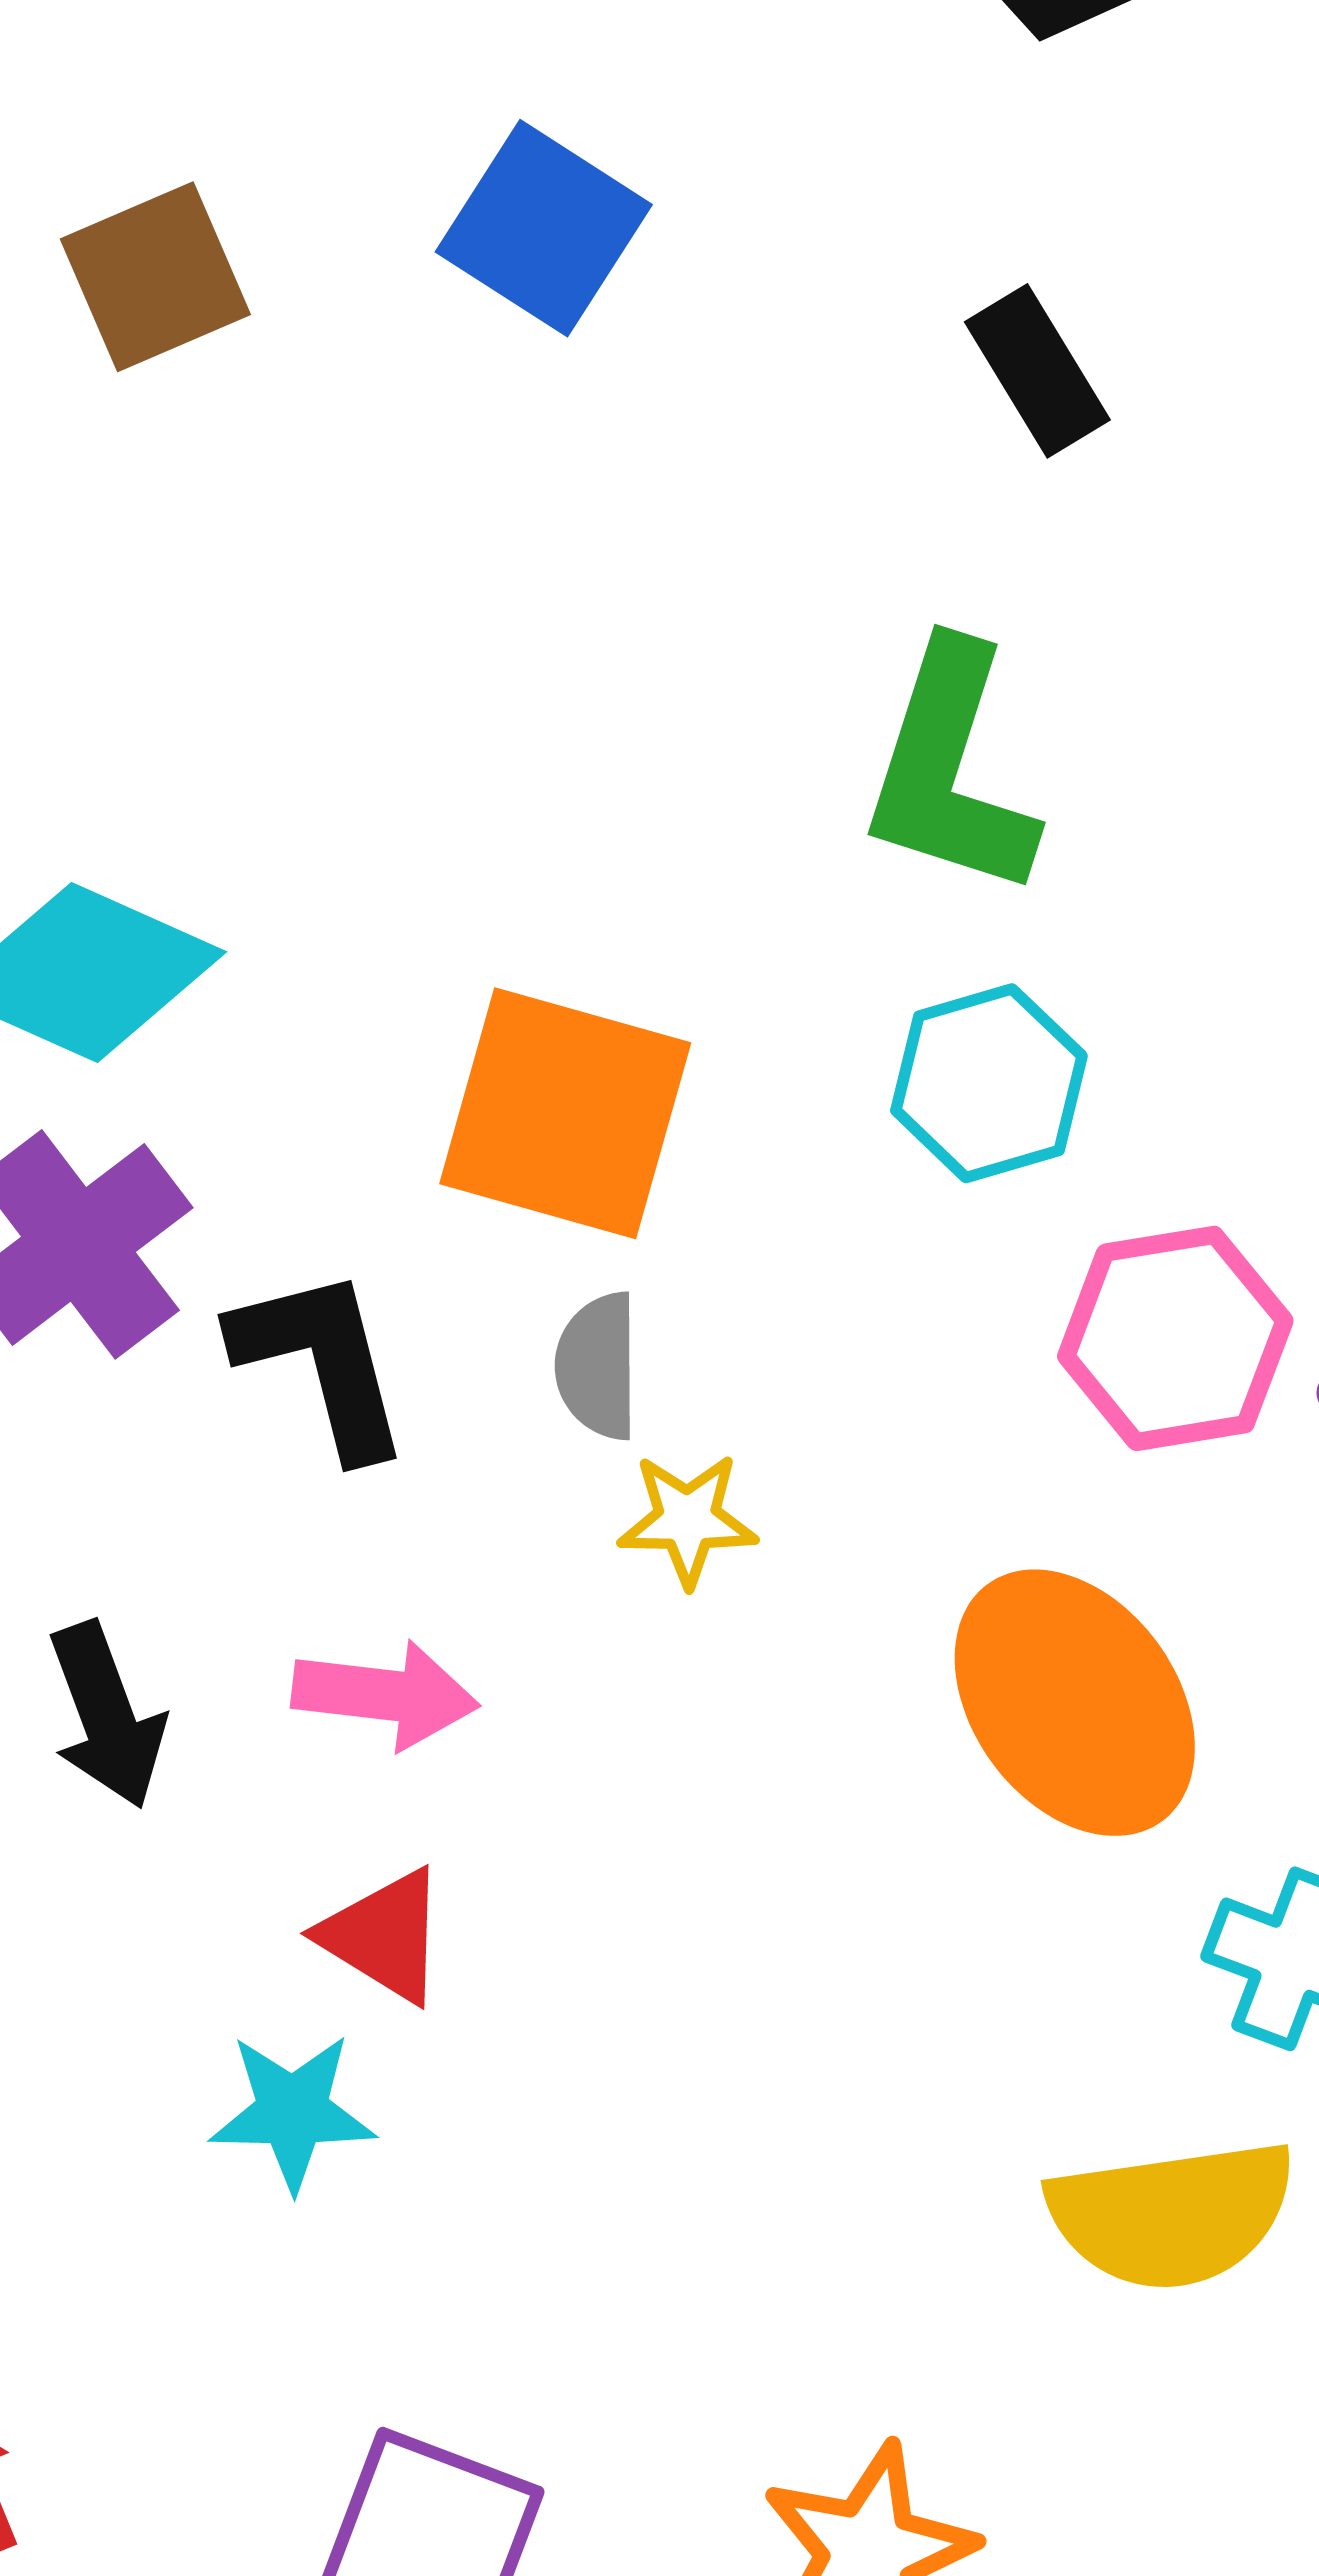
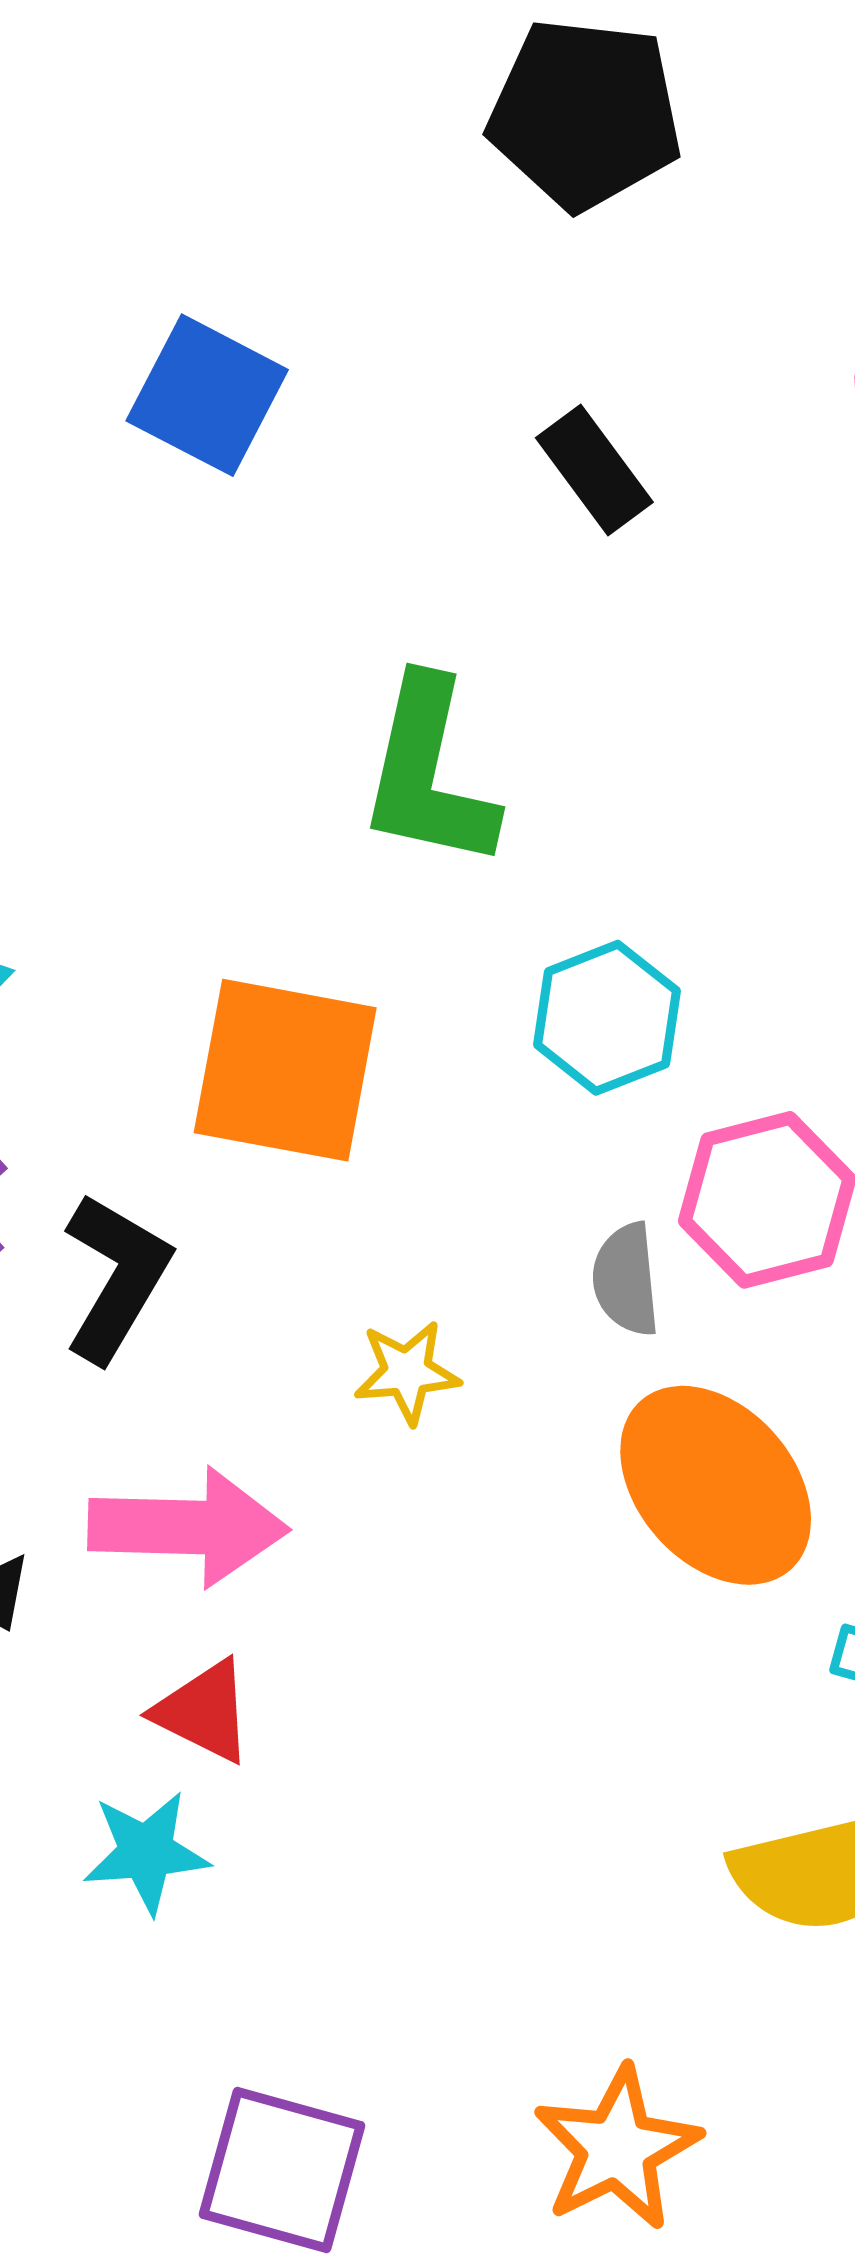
green L-shape: (950, 770) -> (429, 773), moved
black L-shape: (321, 1362) -> (116, 1277), turned 50
gray semicircle: (598, 1366) -> (626, 1279), moved
pink arrow: (385, 1695) -> (188, 1527), size x1.4

